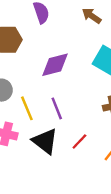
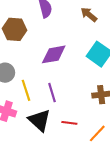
red line: (79, 142) -> (69, 123), turned 49

